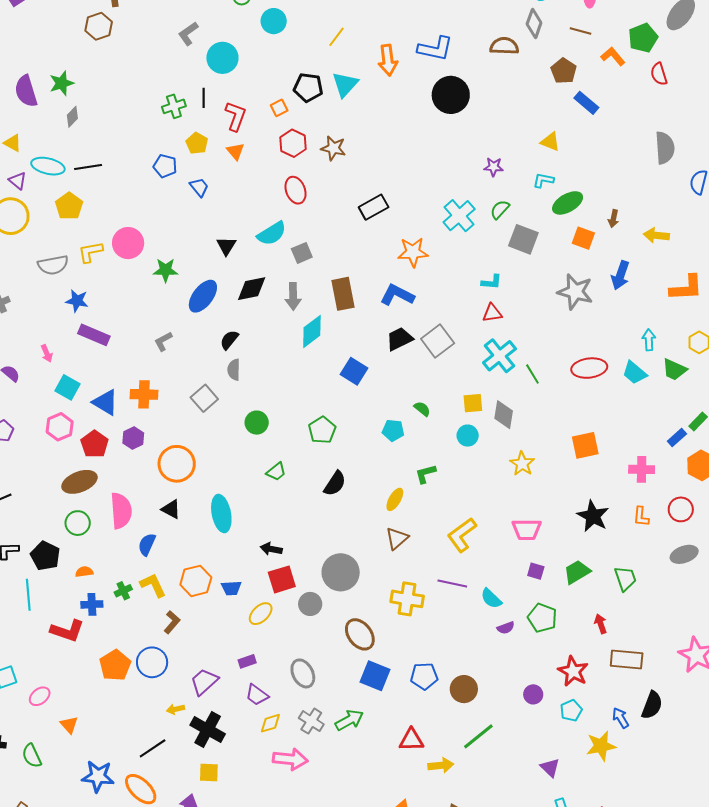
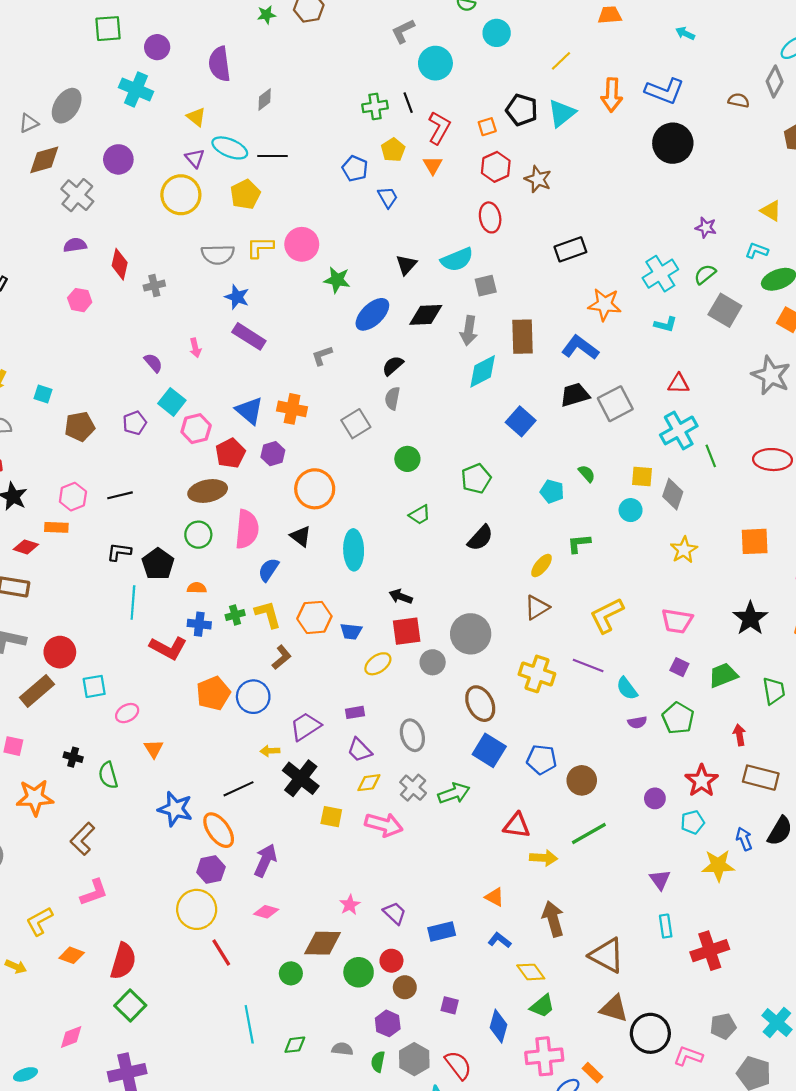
brown semicircle: (504, 46) -> (739, 100), size x0.7
green star: (62, 83) -> (266, 15), moved, size x0.7
black line: (204, 98) -> (408, 103), turned -30
cyan L-shape: (492, 282) -> (666, 324), moved
cyan square: (68, 387) -> (172, 402), moved
yellow square: (209, 773) -> (331, 817), moved

